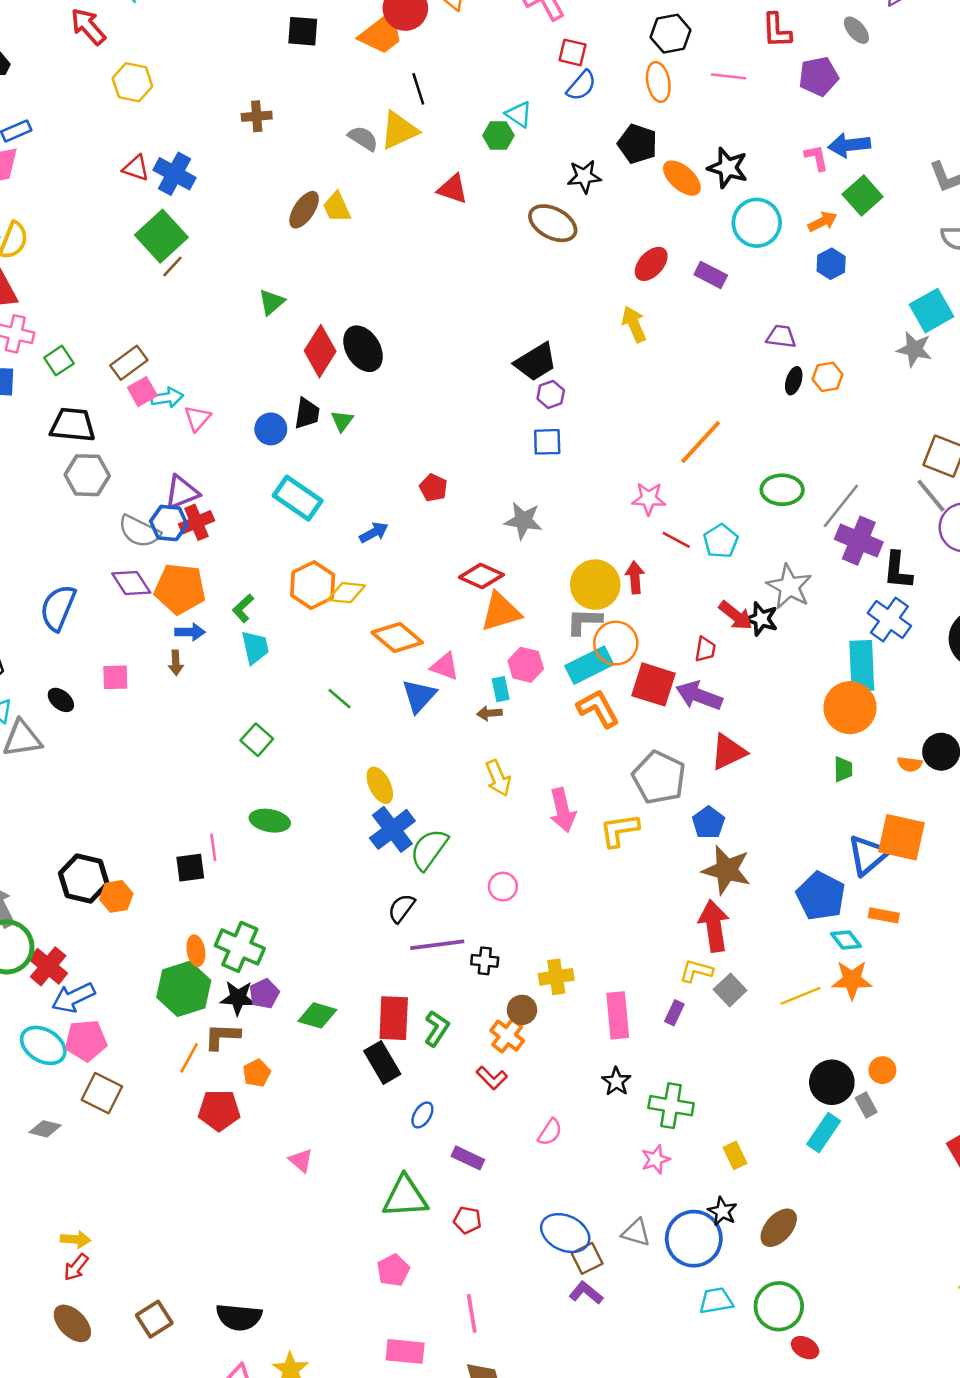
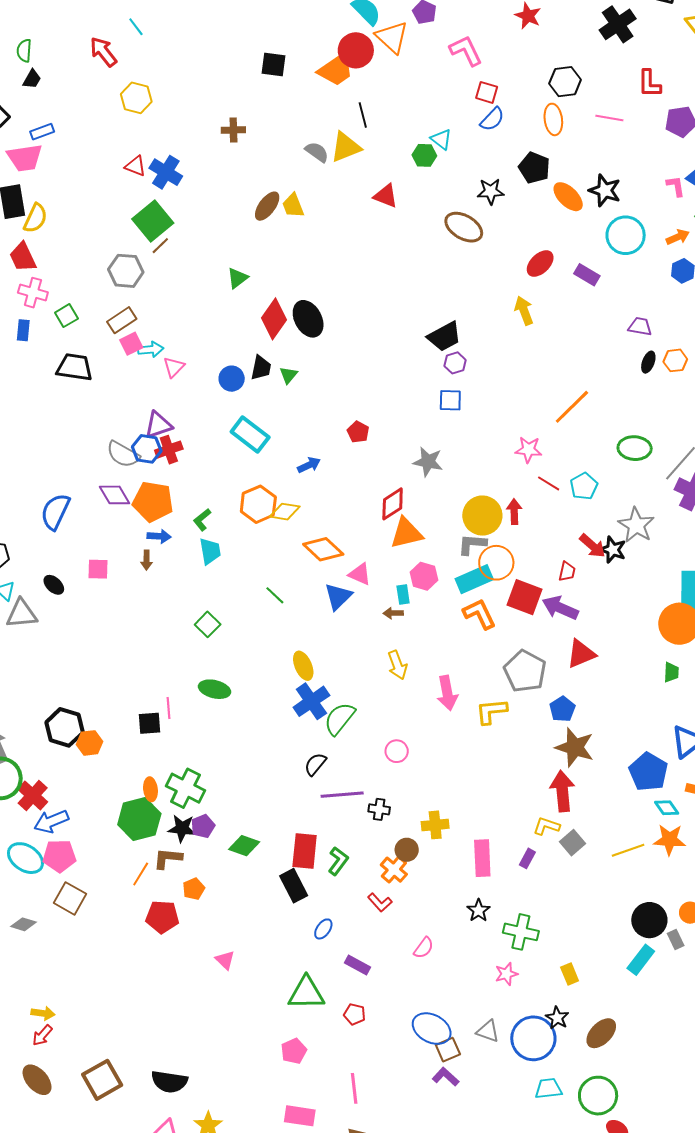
gray hexagon: (87, 475) -> (126, 271), moved
red diamond: (481, 576) -> (393, 504), turned -60
brown square: (154, 1319) -> (102, 1080), size x1.4

